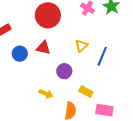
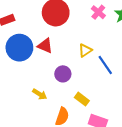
blue circle: (20, 54) -> (19, 48), size x1.6
blue line: (102, 56) -> (105, 65), turned -66

